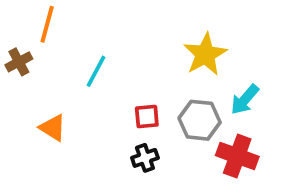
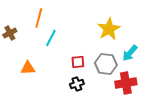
orange line: (47, 24) -> (39, 18), moved
orange triangle: (53, 128) -> (28, 68), turned -35
red cross: (237, 156) -> (126, 83), turned -30

